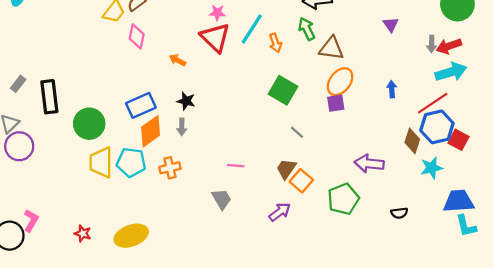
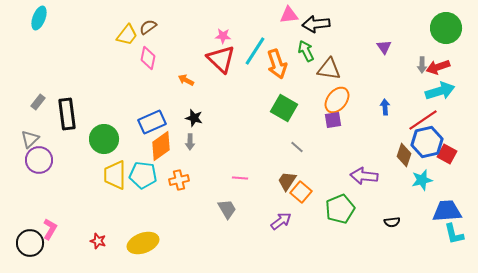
orange arrow: (275, 43) -> (277, 64), size x1.6

